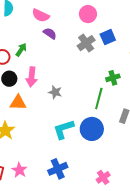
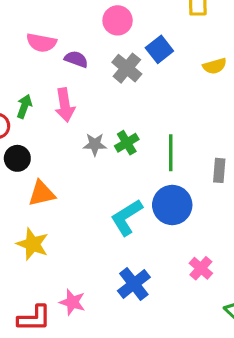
purple semicircle: (50, 33) -> (76, 59), moved
pink arrow: (32, 77) -> (65, 105), moved
green cross: (113, 78) -> (127, 143), moved
gray star: (55, 92) -> (95, 144), moved
pink cross: (103, 177) -> (201, 268), moved

